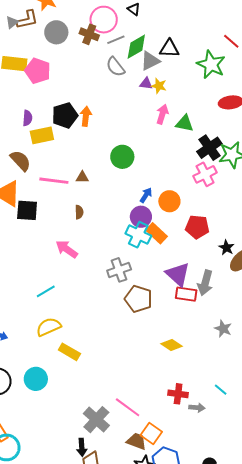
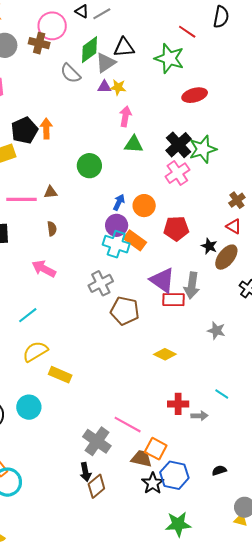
gray line: (116, 40) -> (102, 14), moved
green triangle: (185, 123) -> (134, 144), moved

